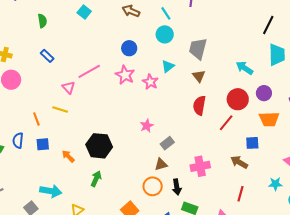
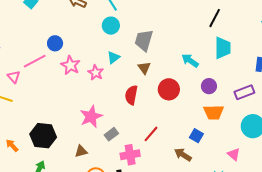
blue circle: (129, 48) -> (55, 43), moved
red circle: (238, 99) -> (169, 89), moved
red semicircle: (199, 105) -> (131, 95), moved
red line: (226, 123) -> (151, 134), moved
pink star: (147, 126) -> (91, 117), size x1.6
blue square: (252, 143) -> (196, 136), turned 32
brown triangle: (161, 164) -> (81, 151), moved
pink cross: (200, 166) -> (130, 155), moved

